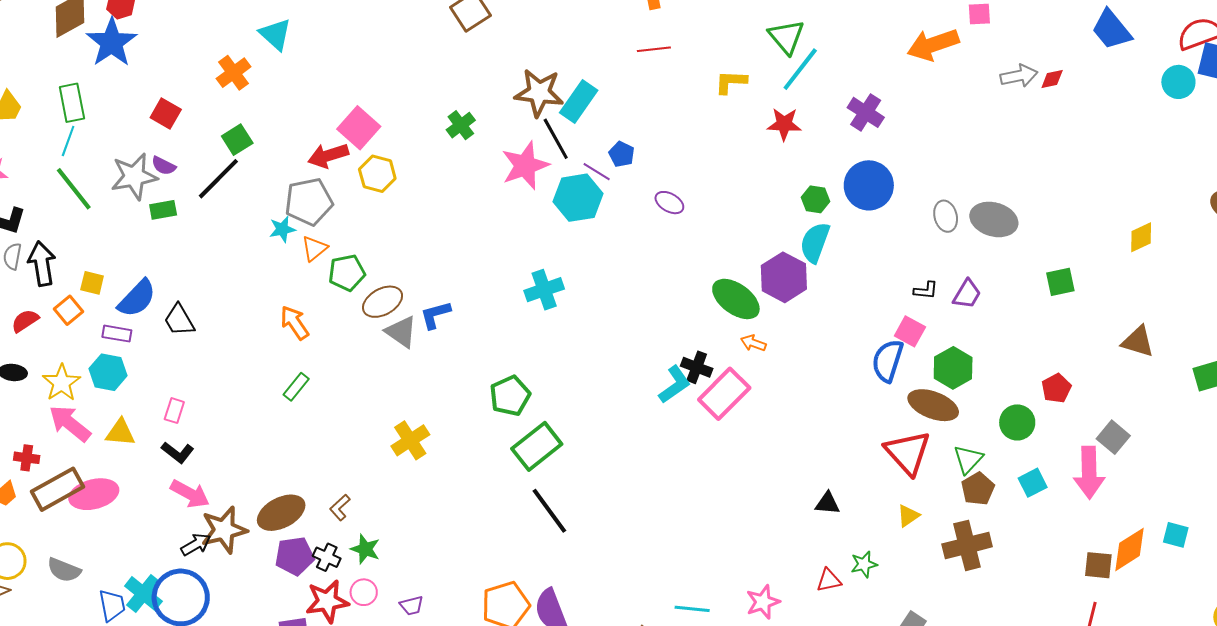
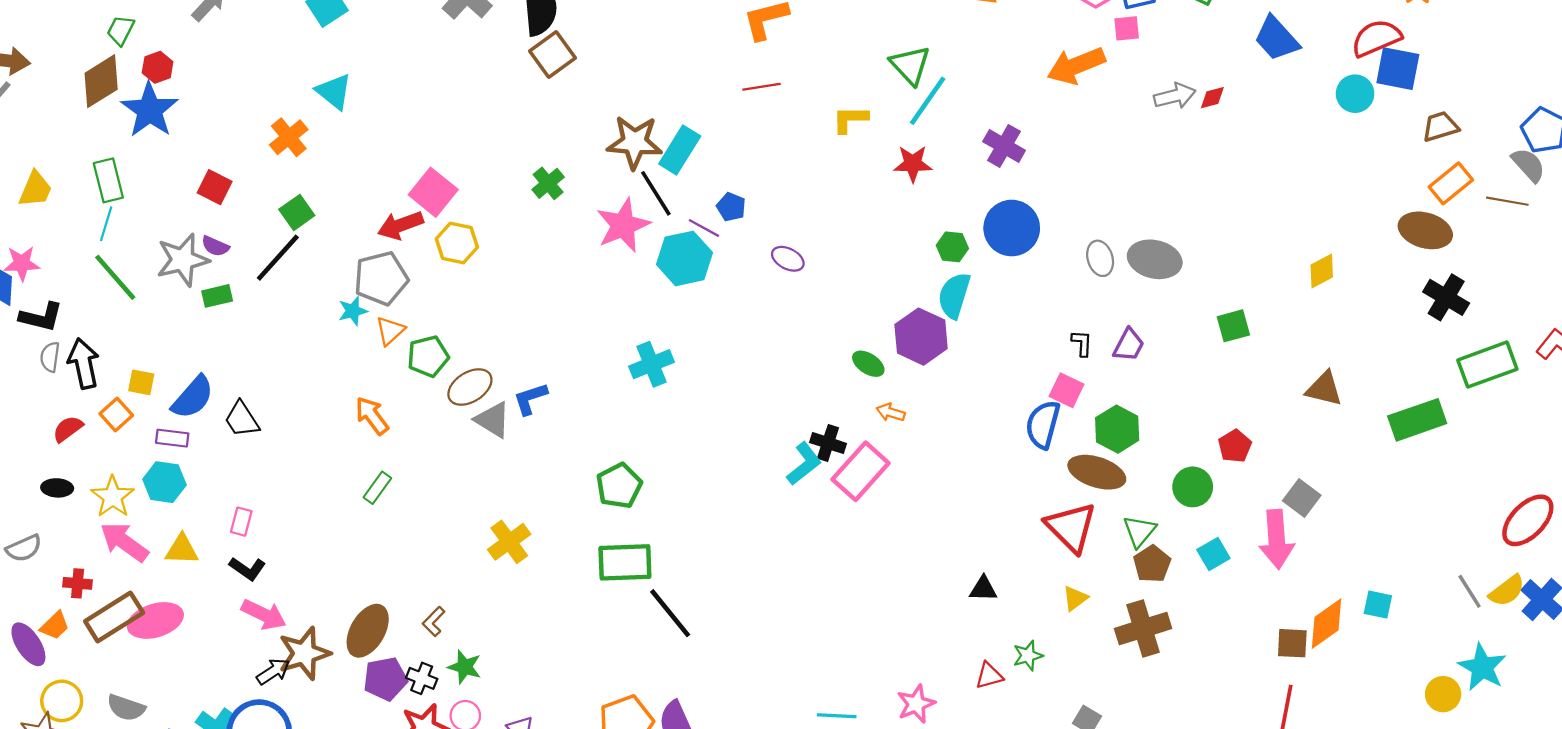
black L-shape: (926, 290) -> (1082, 343), turned -90
green ellipse: (736, 299) -> (868, 364), size x0.6
green rectangle: (537, 446) -> (625, 562), moved, turned 39
brown ellipse: (281, 513) -> (368, 631), turned -30

